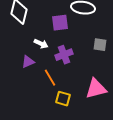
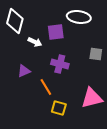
white arrow: (41, 44) -> (35, 42), moved
purple cross: (64, 55) -> (60, 64), turned 36

